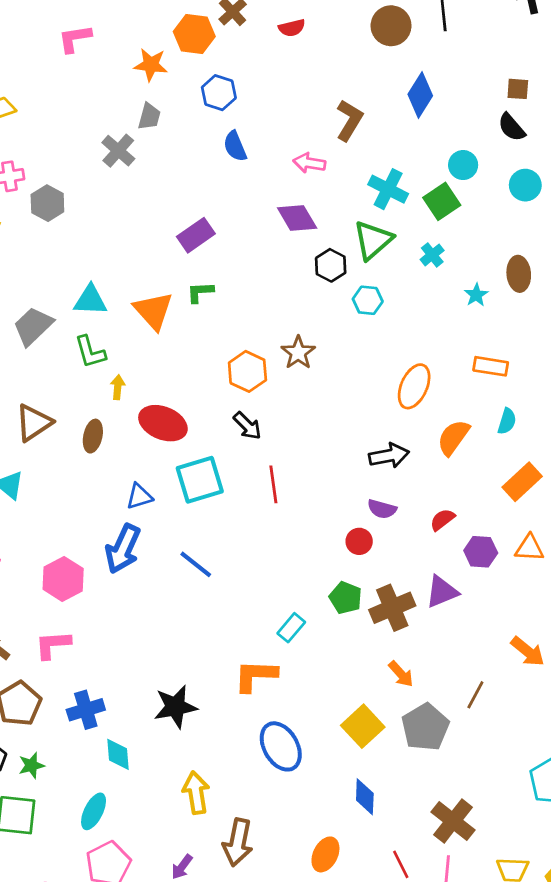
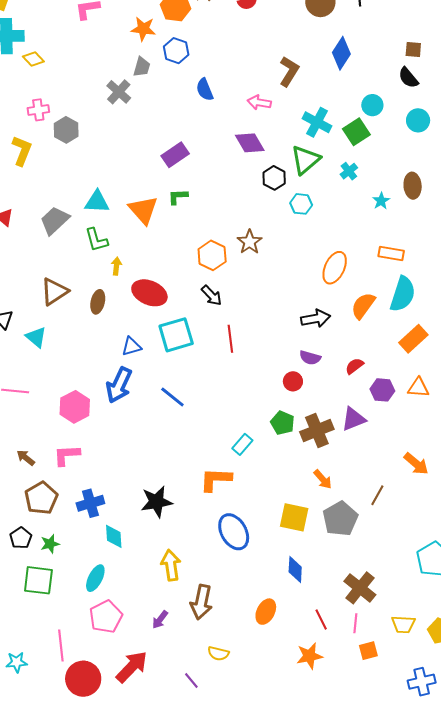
blue hexagon: (219, 93) -> (176, 51), moved
cyan semicircle: (507, 421) -> (403, 294), size x1.8
yellow square: (363, 726) -> (294, 517), turned -36

